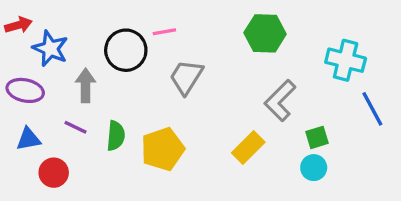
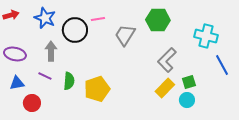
blue star: (50, 49) -> (45, 18), moved
gray trapezoid: (186, 77) -> (125, 35), moved
yellow rectangle: (248, 147) -> (165, 88), moved

